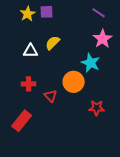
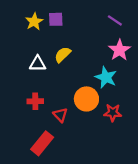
red star: (97, 108) -> (113, 113), moved
red rectangle: (22, 121) -> (42, 143), moved

